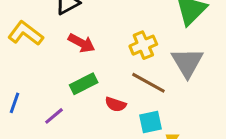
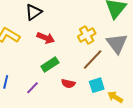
brown line: (148, 83) -> (93, 59), turned -70
red semicircle: (116, 104) -> (68, 84), moved

